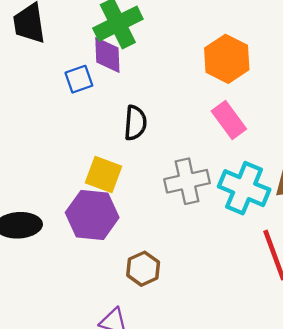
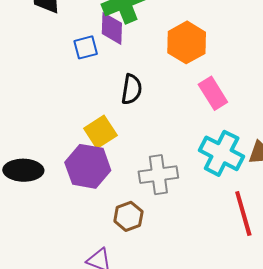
orange hexagon: (227, 59) -> (187, 42), moved
yellow square: (103, 174) -> (100, 132), turned 32
gray cross: (187, 181) -> (158, 175), moved

